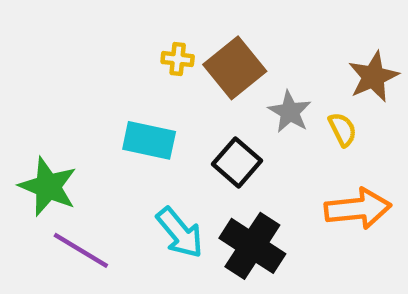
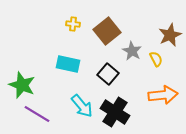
yellow cross: (178, 59) -> (73, 24), moved

